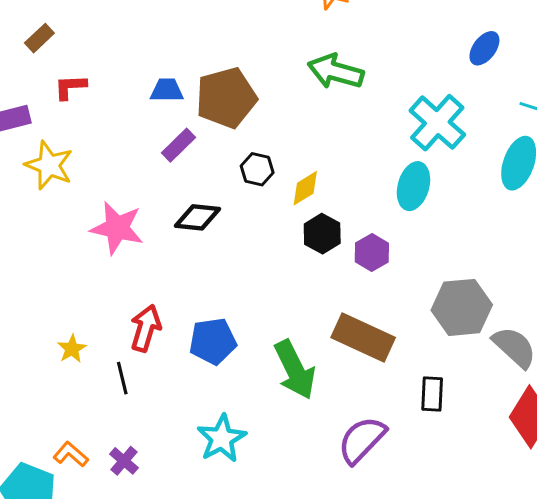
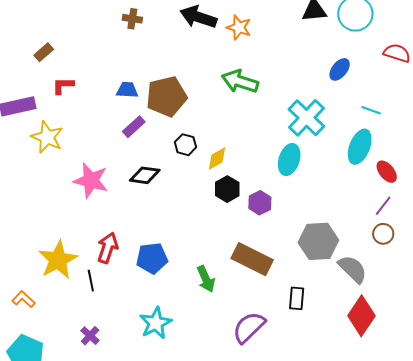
yellow star: (72, 349) -> (58, 260), size x2.0
green arrow: (295, 370) -> (206, 279), size x0.7
orange L-shape: (71, 454) -> (24, 299), moved

